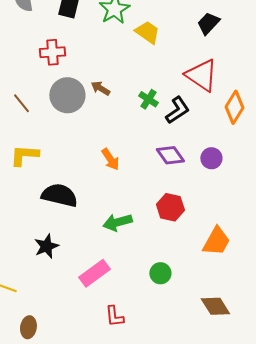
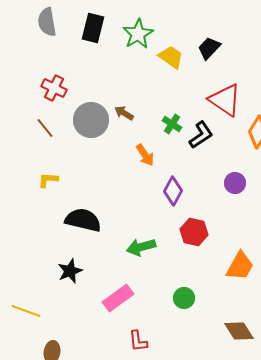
black trapezoid: (208, 23) -> (209, 48), moved
red cross: (52, 52) -> (54, 88), moved, turned 30
yellow L-shape: (24, 155) -> (48, 180), size x0.7
purple diamond: (170, 155) -> (173, 191), moved, turned 64
orange arrow: (110, 159) -> (145, 155), moved

